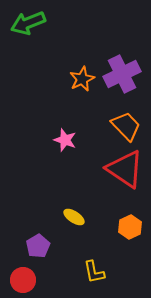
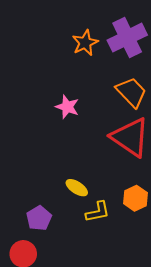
yellow L-shape: (94, 272) -> (98, 212), moved, turned -90

